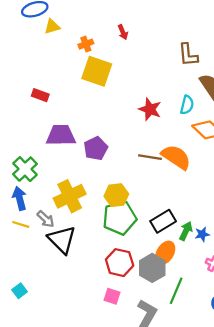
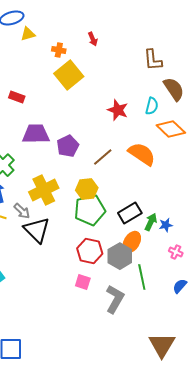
orange cross: (86, 44) -> (59, 50), turned 32
yellow square: (97, 71) -> (69, 75), turned 32
brown line: (150, 157) -> (103, 157), moved, turned -50
green line: (176, 291) -> (142, 277), turned -35

